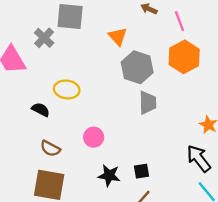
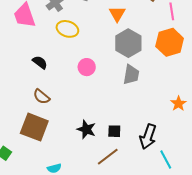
yellow ellipse: (67, 89) -> (67, 29), moved
pink circle: (94, 137) -> (87, 67), moved
black arrow: (199, 158) -> (148, 137), moved, turned -135

